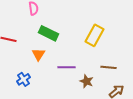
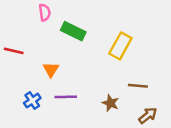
green rectangle: (48, 33) -> (73, 31), moved
purple line: (66, 67) -> (66, 97), moved

